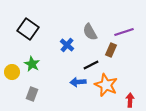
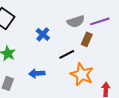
gray semicircle: (90, 32) -> (76, 21), moved, turned -78
blue arrow: (78, 82) -> (37, 73), moved

